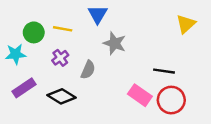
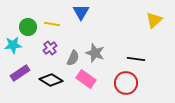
gray star: (115, 43) -> (95, 53), moved
pink rectangle: (140, 95) -> (86, 79), moved
red circle: (171, 100) -> (126, 83), moved

